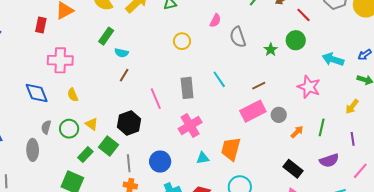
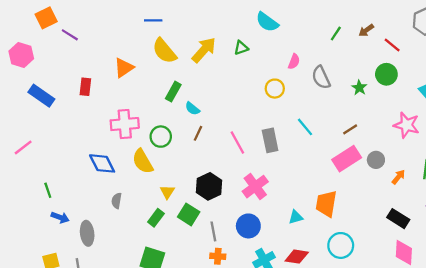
red rectangle: (41, 25) -> (85, 87), moved
yellow circle: (182, 41) -> (275, 89), moved
cyan semicircle: (121, 53) -> (192, 109), turned 32
yellow semicircle: (73, 95) -> (143, 161), size x1.6
pink line: (156, 99) -> (237, 143), moved
yellow triangle: (92, 124) -> (167, 192), turned 32
pink cross: (190, 125) -> (255, 187), moved
green circle: (69, 129) -> (161, 137), moved
gray ellipse: (33, 150) -> (87, 233), moved
green rectangle: (85, 155) -> (156, 218), moved

